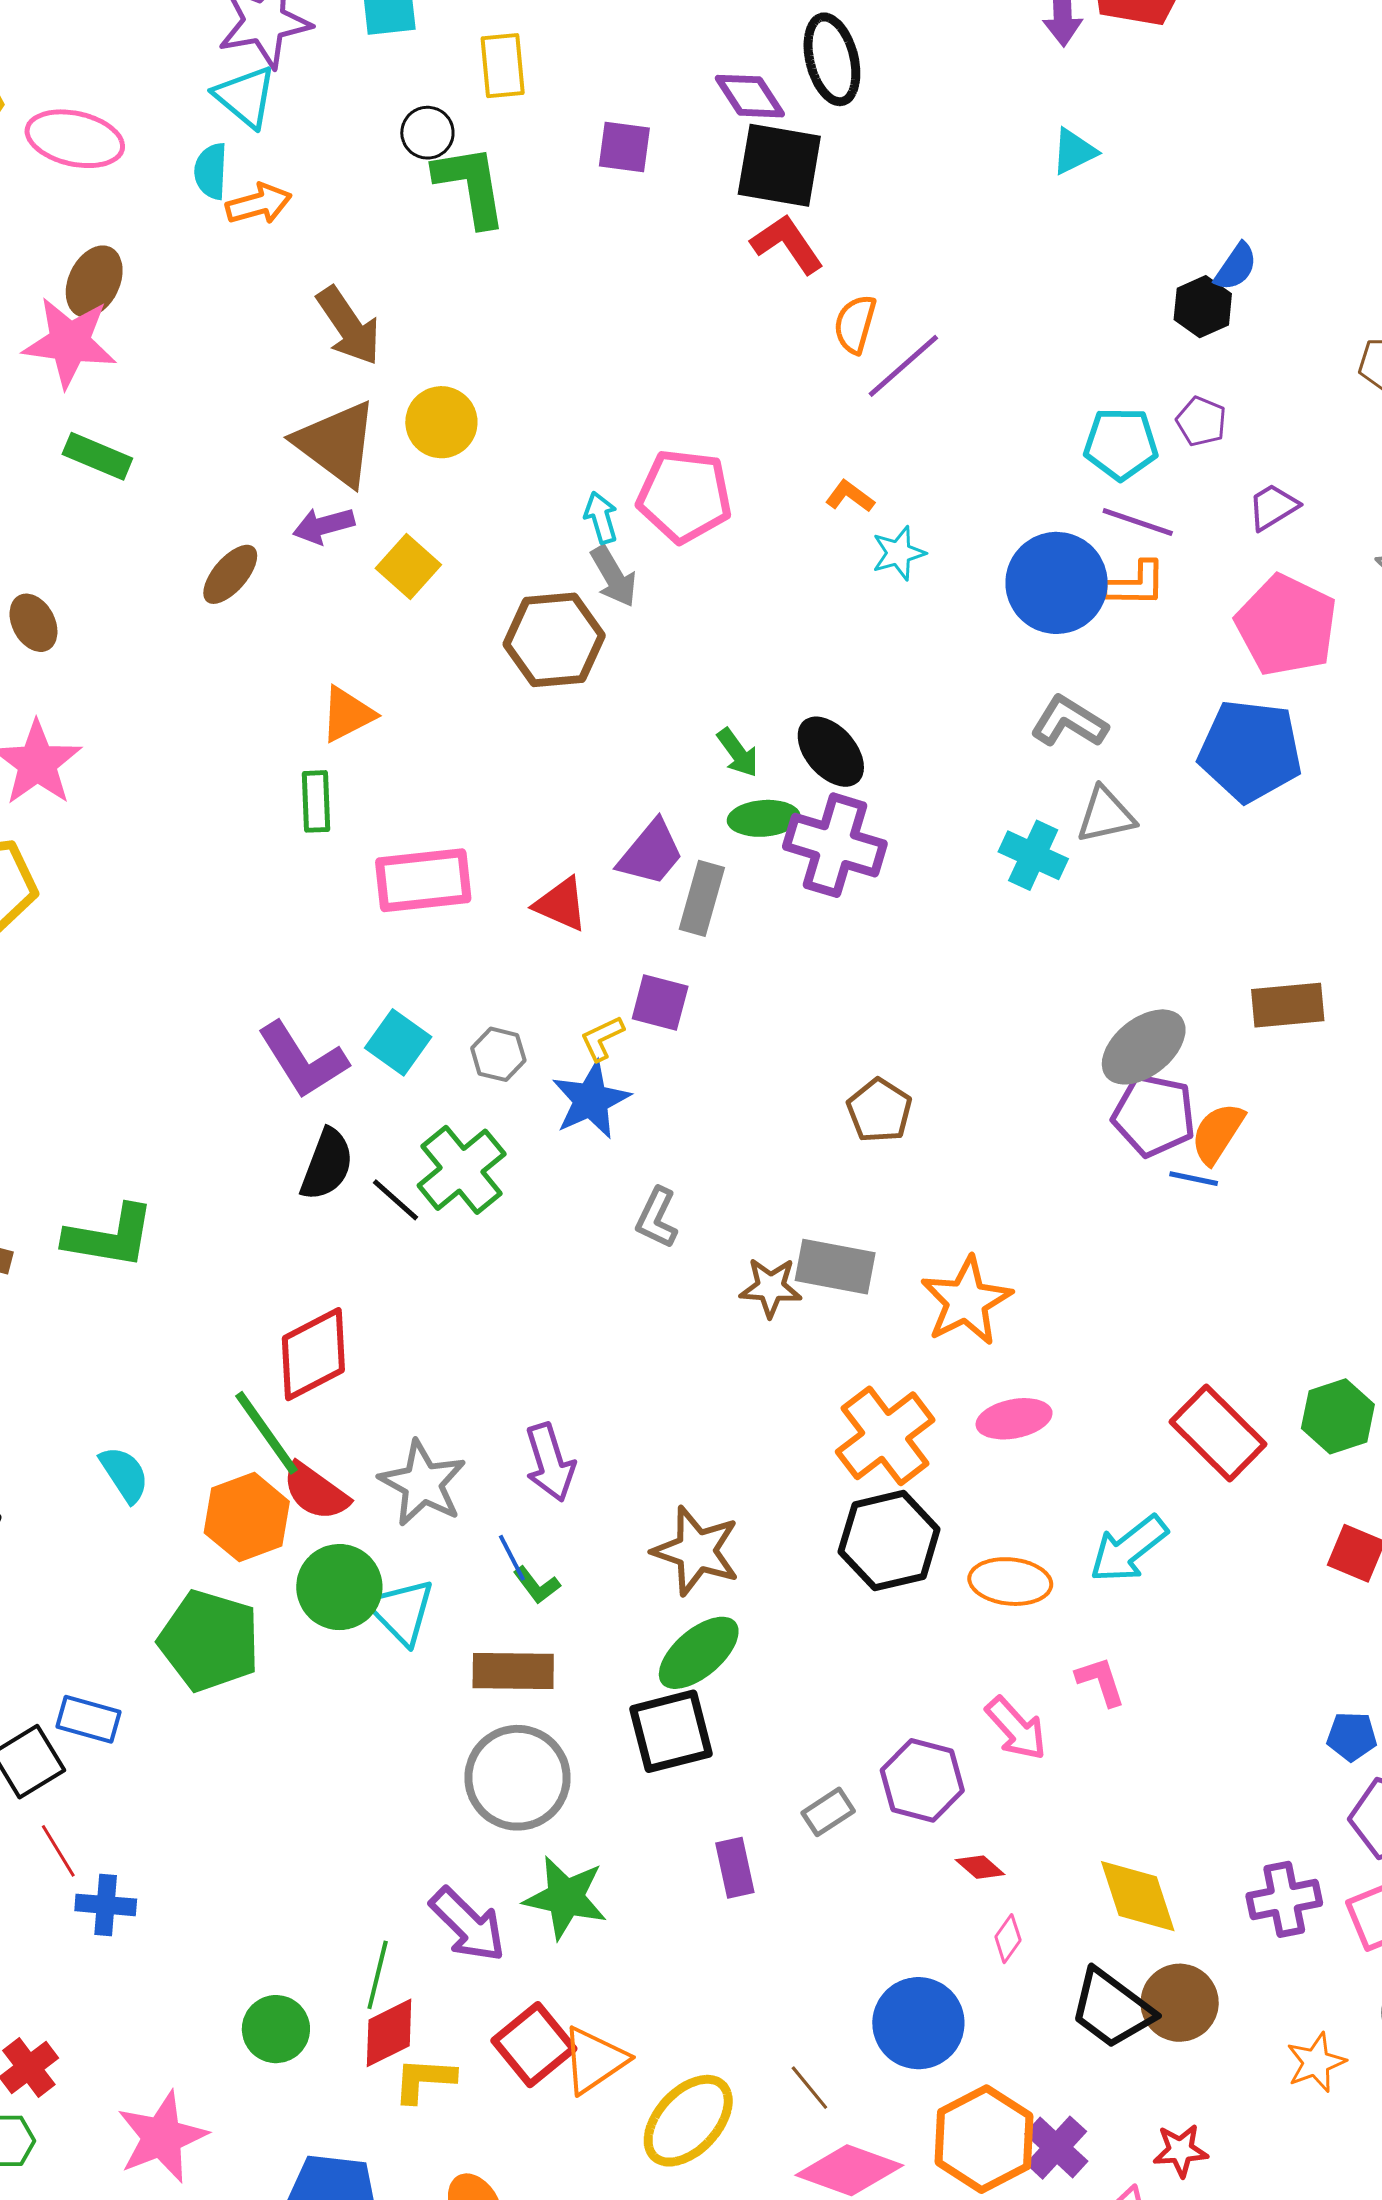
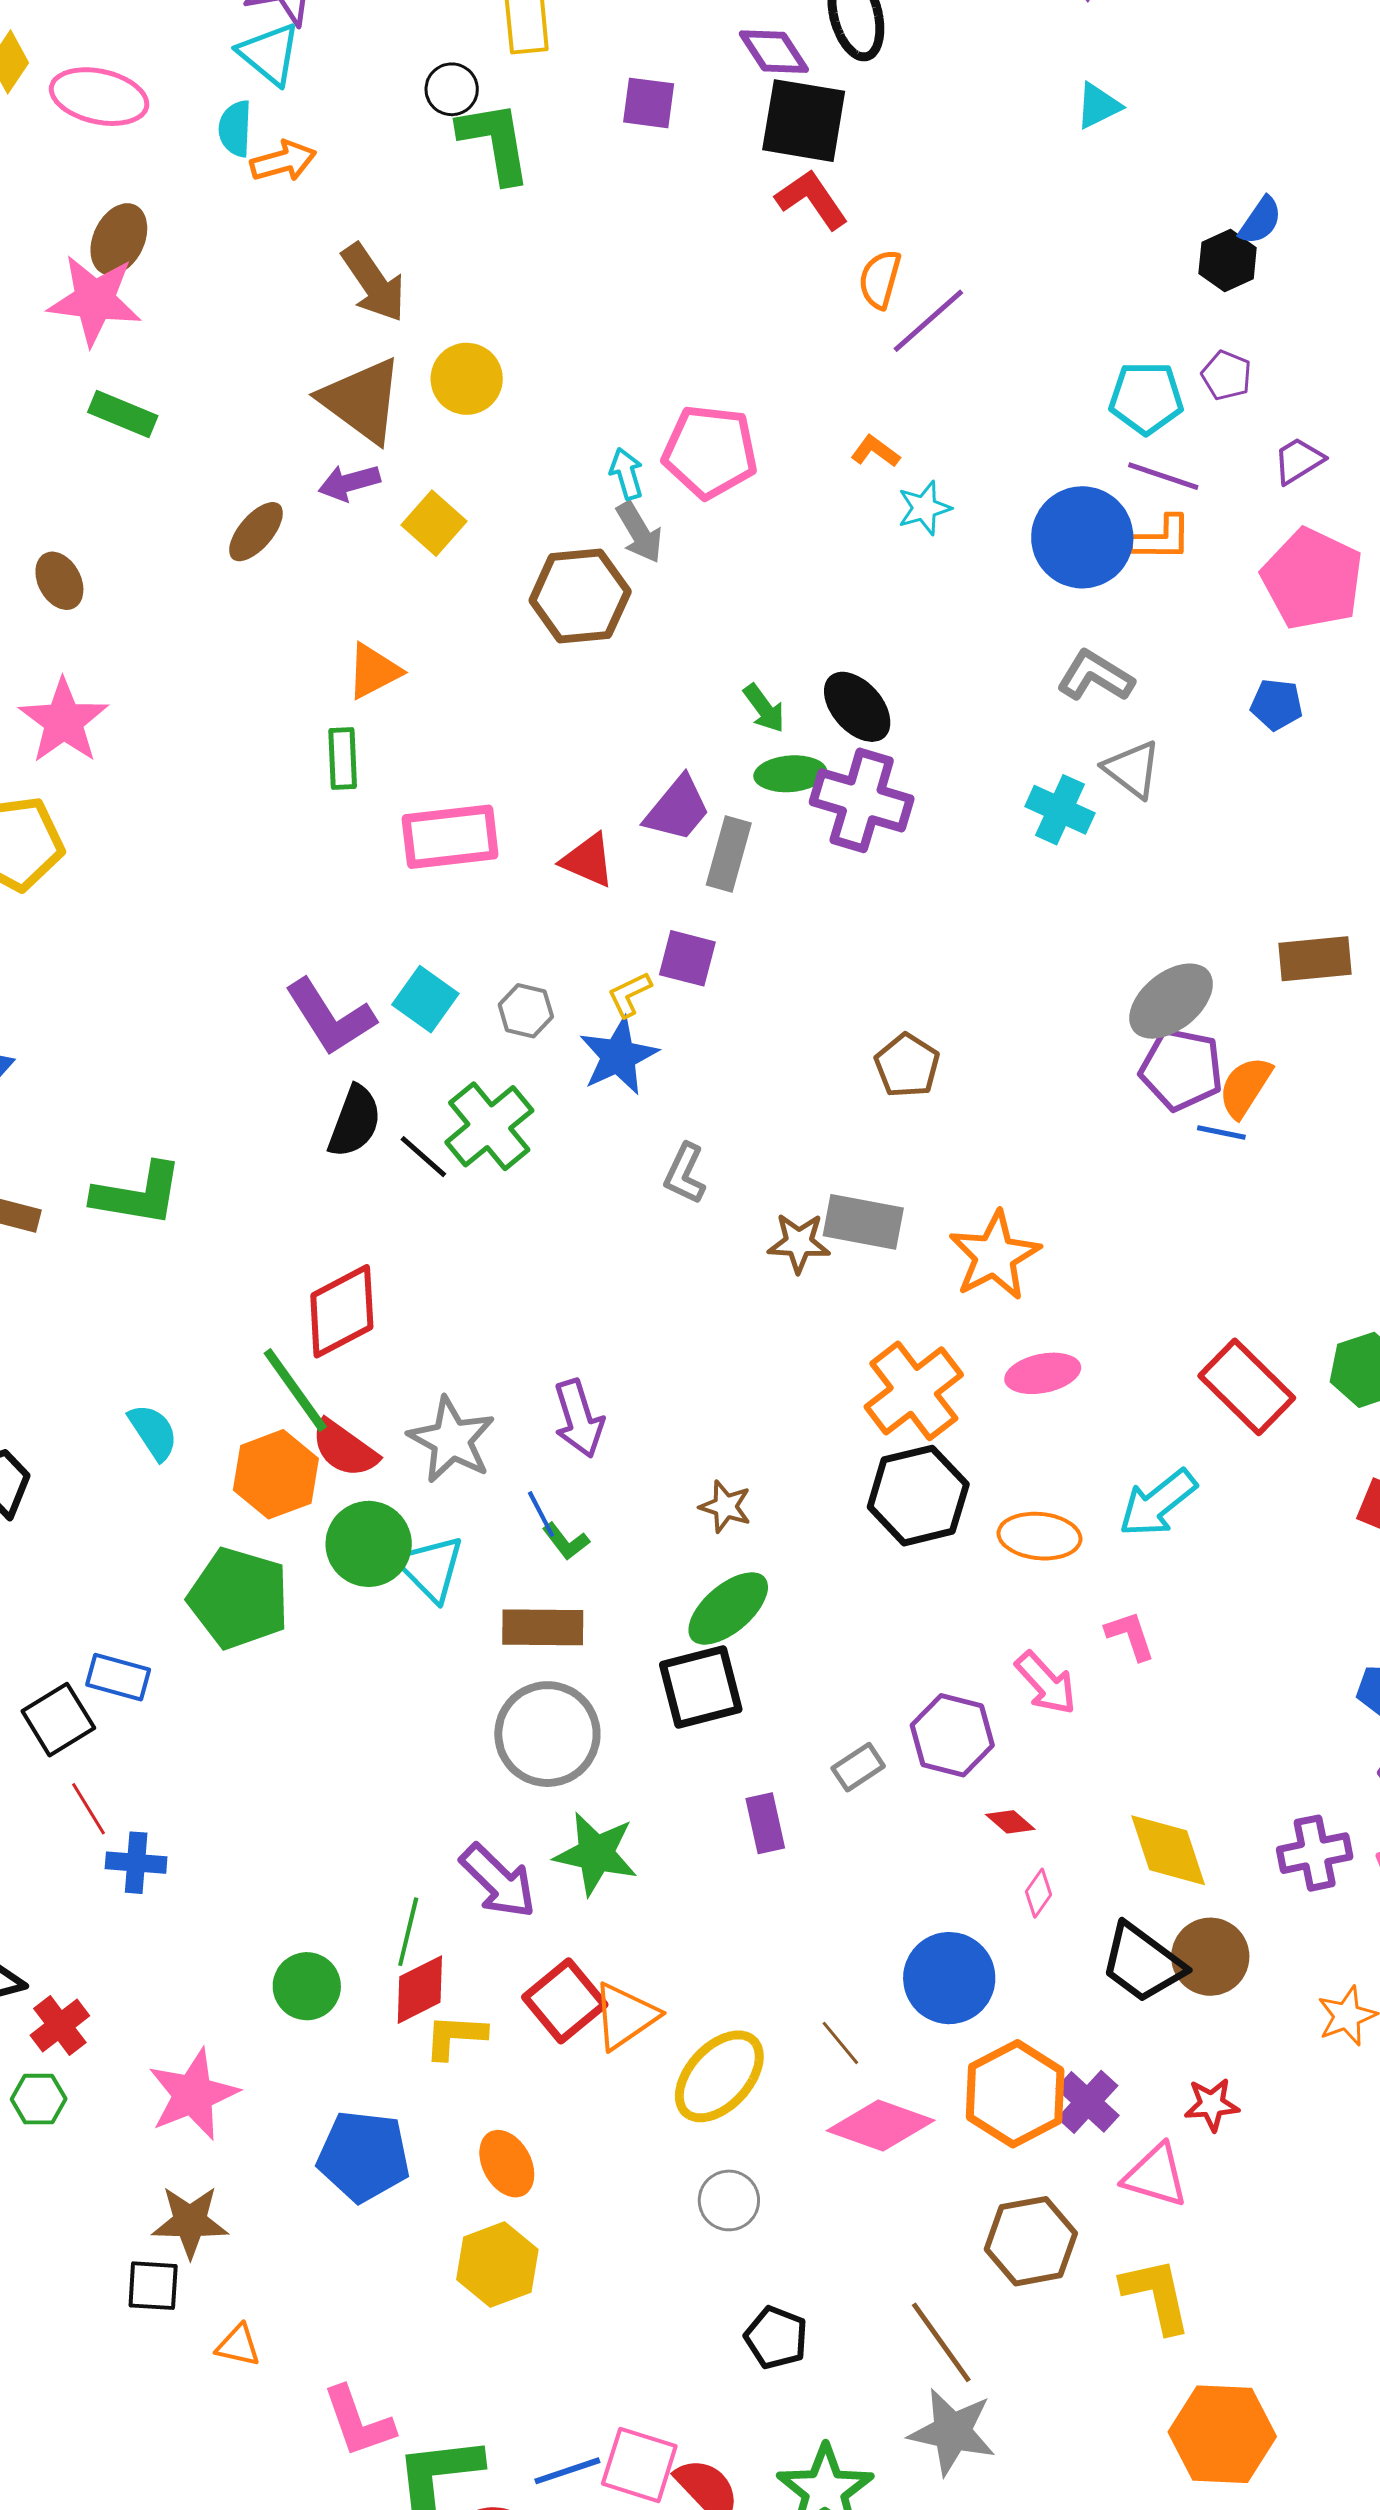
blue pentagon: (1250, 751) -> (1277, 705), size x0.5
gray triangle: (1106, 815) -> (1132, 769), turned 50
brown star: (696, 1551) -> (725, 1507), size x0.6

